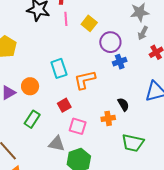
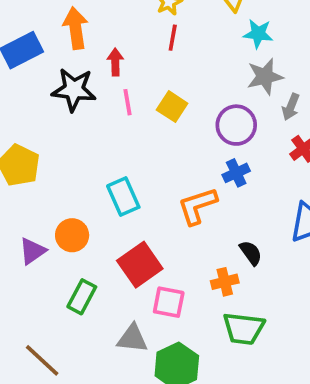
gray arrow: (143, 33) -> (291, 107), moved
purple circle: (110, 42) -> (236, 125), moved
orange L-shape: (85, 80) -> (197, 206), moved
red square: (64, 105) -> (140, 265), size x1.6
green trapezoid: (133, 143) -> (244, 329), moved

